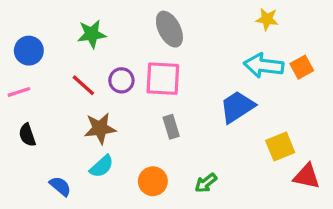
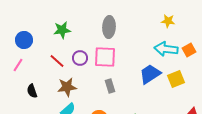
gray ellipse: (169, 29) -> (109, 27), turned 30
pink line: (19, 92) -> (18, 65), turned -40
black semicircle: (27, 135) -> (32, 91), moved
yellow square: (280, 147) -> (176, 79), moved

